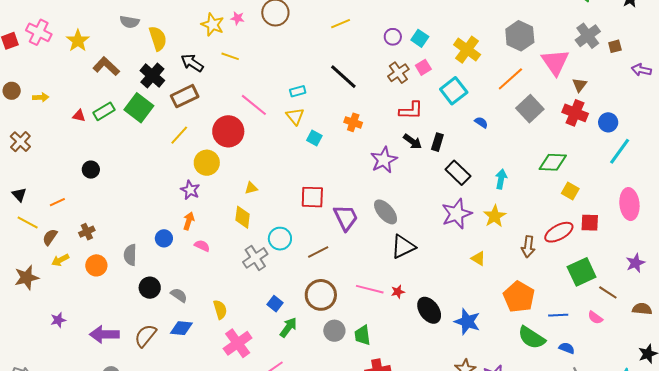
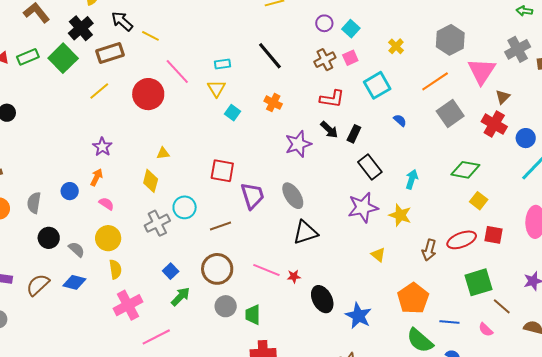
yellow cross: (467, 50) -> (396, 46), size x0.6
yellow line: (230, 56) -> (150, 36), moved
yellow circle: (207, 163) -> (108, 238), moved
yellow star: (495, 216) -> (400, 215), turned -30

